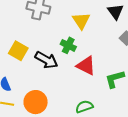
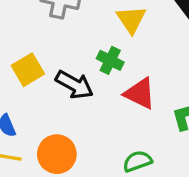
yellow square: (18, 51) -> (28, 70), turned 30

